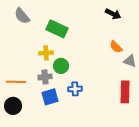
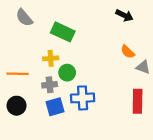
orange line: (16, 82) -> (18, 74), moved
blue cross: (75, 89) -> (83, 98), size x1.5
black circle: (13, 106) -> (17, 106), moved

